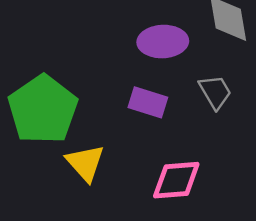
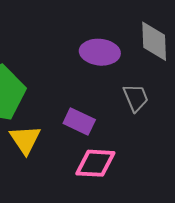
purple rectangle: (148, 102) -> (79, 122), moved

